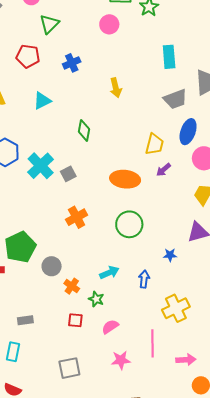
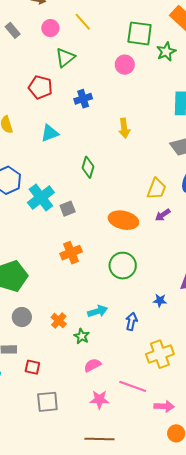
gray circle: (52, 266) -> (22, 317), moved
red square: (75, 320) -> (32, 367), moved
pink line: (153, 343) -> (133, 386), turned -76

